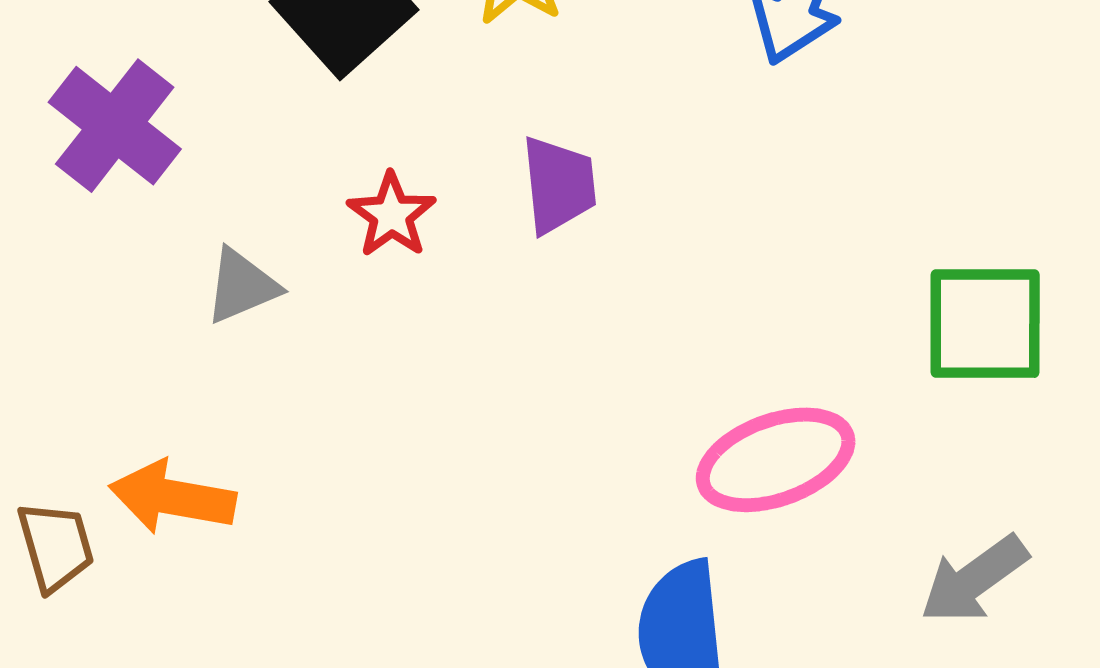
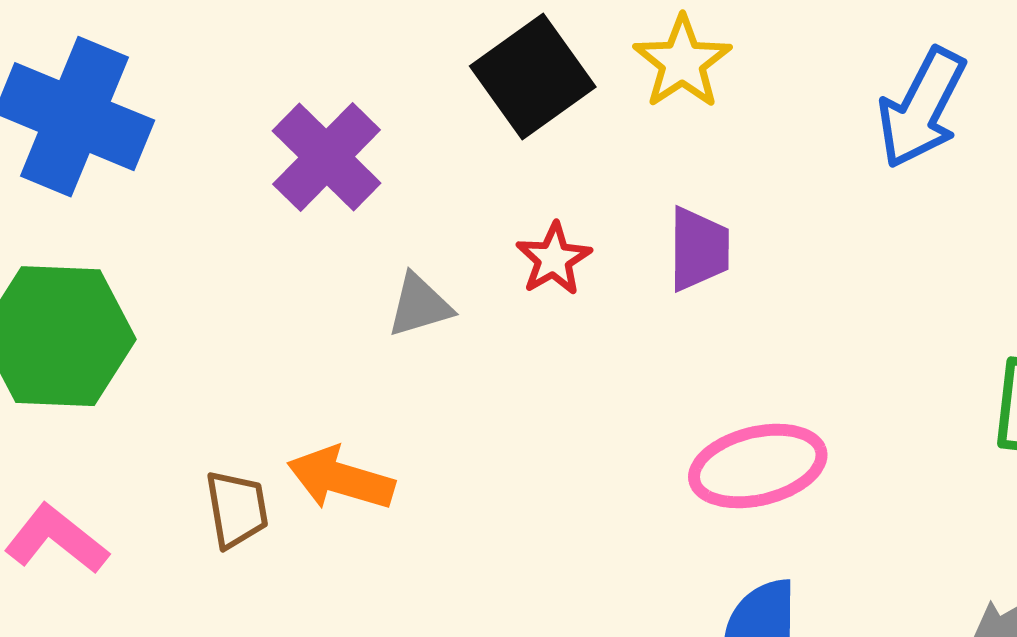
pink ellipse: (776, 460) -> (758, 466), moved

